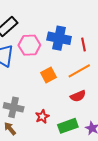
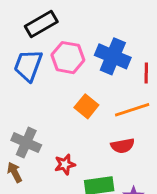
orange square: (48, 75) -> (86, 106), turned -35

